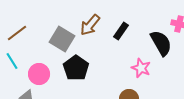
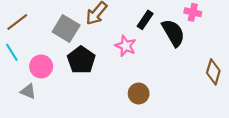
black rectangle: (121, 31) -> (145, 20), moved
pink star: (141, 68) -> (126, 46), moved

